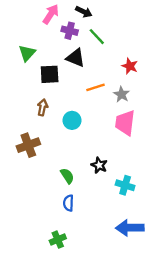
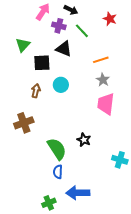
red star: (130, 66) -> (110, 19), moved
orange line: (96, 87) -> (101, 60), moved
cyan circle: (72, 120) -> (61, 85), moved
green semicircle: (67, 176) -> (57, 149), size x1.6
cyan cross: (125, 185) -> (120, 160), moved
blue arrow: (130, 228) -> (78, 193), moved

